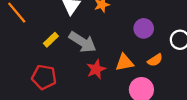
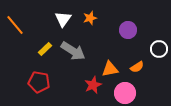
purple circle: (144, 28) -> (128, 30), moved
red star: (96, 69) -> (93, 85), moved

